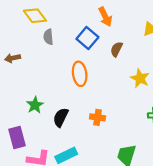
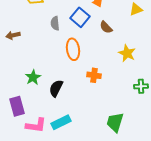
gray semicircle: (48, 37) -> (55, 23), moved
brown semicircle: (117, 49) -> (106, 27), turned -72
orange cross: (98, 117) -> (94, 75), moved

